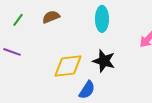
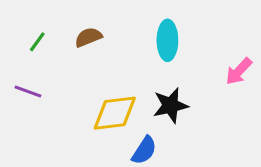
black star: (104, 61) -> (171, 105), turned -30

